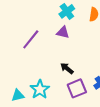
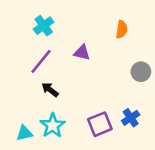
cyan cross: (67, 11) -> (44, 26), moved
black arrow: (67, 68) -> (50, 90), moved

